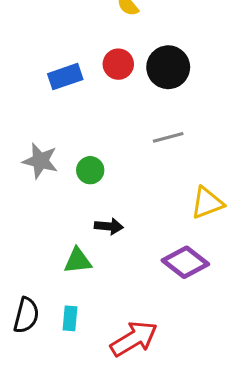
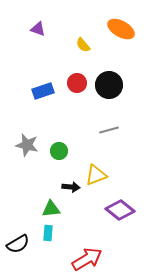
yellow triangle: (207, 203) -> (96, 175), moved
black semicircle: (26, 315) -> (18, 244), turned 45
cyan rectangle: (70, 318) -> (48, 233), moved

